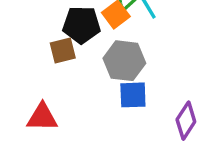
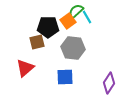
blue square: (133, 95) -> (65, 77), moved
red triangle: (42, 117) -> (25, 68), moved, turned -42

